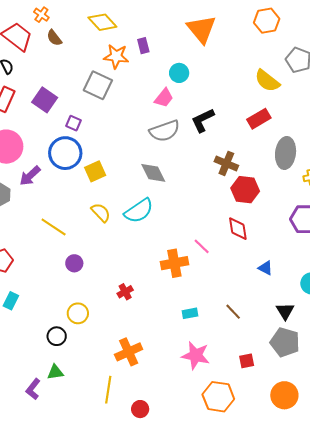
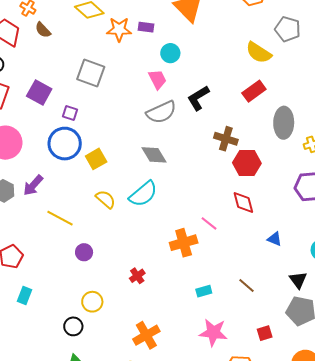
purple rectangle: (143, 46) -> (146, 27), moved, turned -63
orange star: (116, 56) -> (119, 29), moved
pink trapezoid: (164, 98) -> (158, 79), turned -60
purple arrow: (30, 176) -> (33, 185), moved

